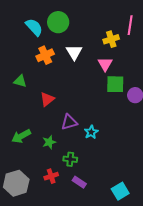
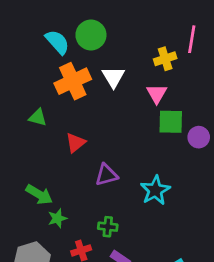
orange cross: (45, 55) -> (73, 81), size x1.4
cyan star: (91, 132) -> (155, 190), moved, size x1.5
green arrow: (21, 136) -> (39, 194), turned -120
green star: (49, 142) -> (57, 218), moved

